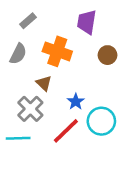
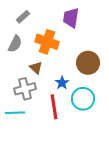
brown circle: (107, 55) -> (88, 63), moved, size x1.5
gray cross: (30, 109) -> (25, 89), turned 30
red line: (66, 131) -> (54, 107), turned -55

